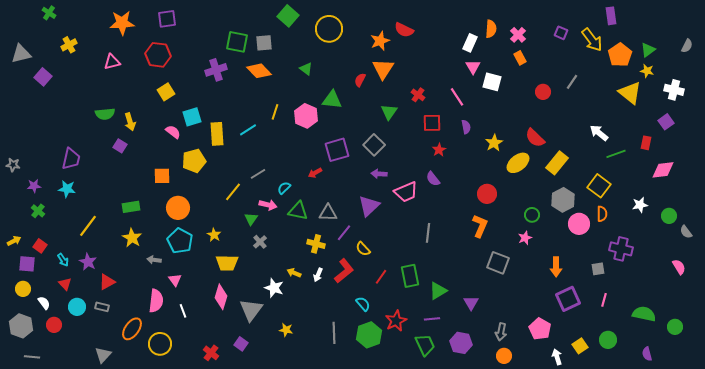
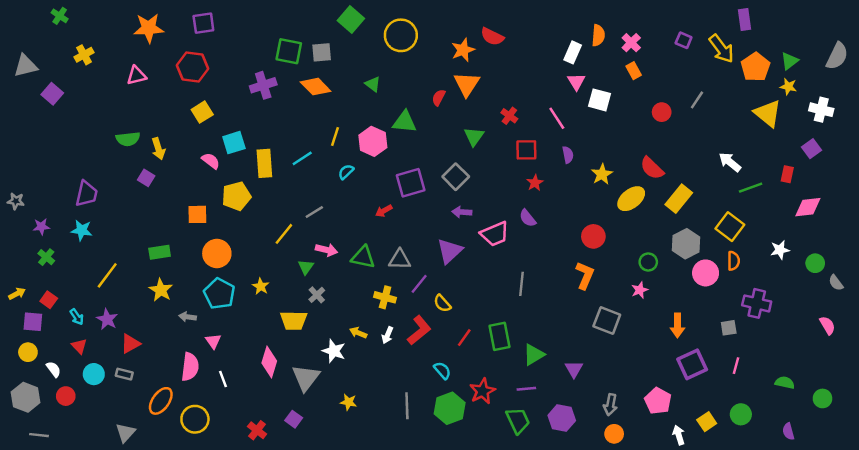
gray semicircle: (687, 46) -> (837, 56), size x1.6
cyan semicircle: (284, 188) -> (346, 172), moved
yellow trapezoid: (227, 263) -> (294, 320), moved
green semicircle: (644, 314) -> (785, 383), size x0.7

